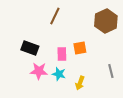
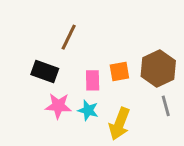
brown line: (55, 16) -> (69, 37), moved
brown hexagon: (106, 21) -> (158, 69), moved
yellow arrow: (80, 83) -> (119, 124), size x1.5

